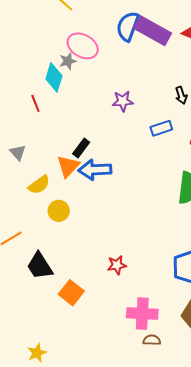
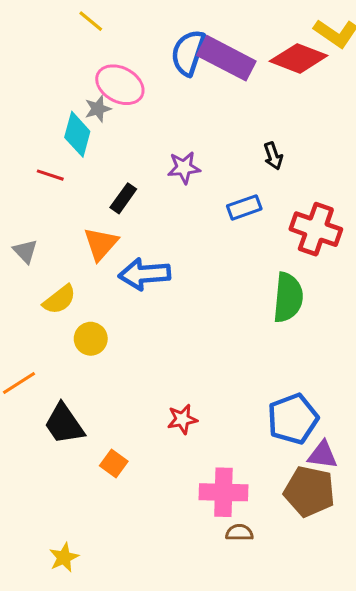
red line: (35, 103) -> (50, 175), turned -48
black rectangle: (81, 148) -> (123, 198), moved
orange triangle: (68, 166) -> (101, 244), moved
orange square: (71, 293) -> (114, 464), size x0.7

